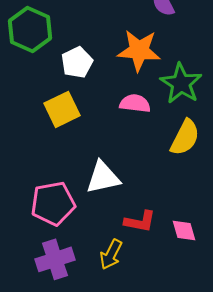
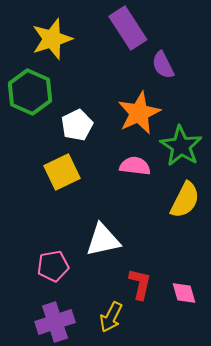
orange star: (139, 50) -> (139, 113), turned -30
pink pentagon: (53, 203) -> (53, 266), size x0.7
red L-shape: (140, 221) -> (140, 284), turned -88

